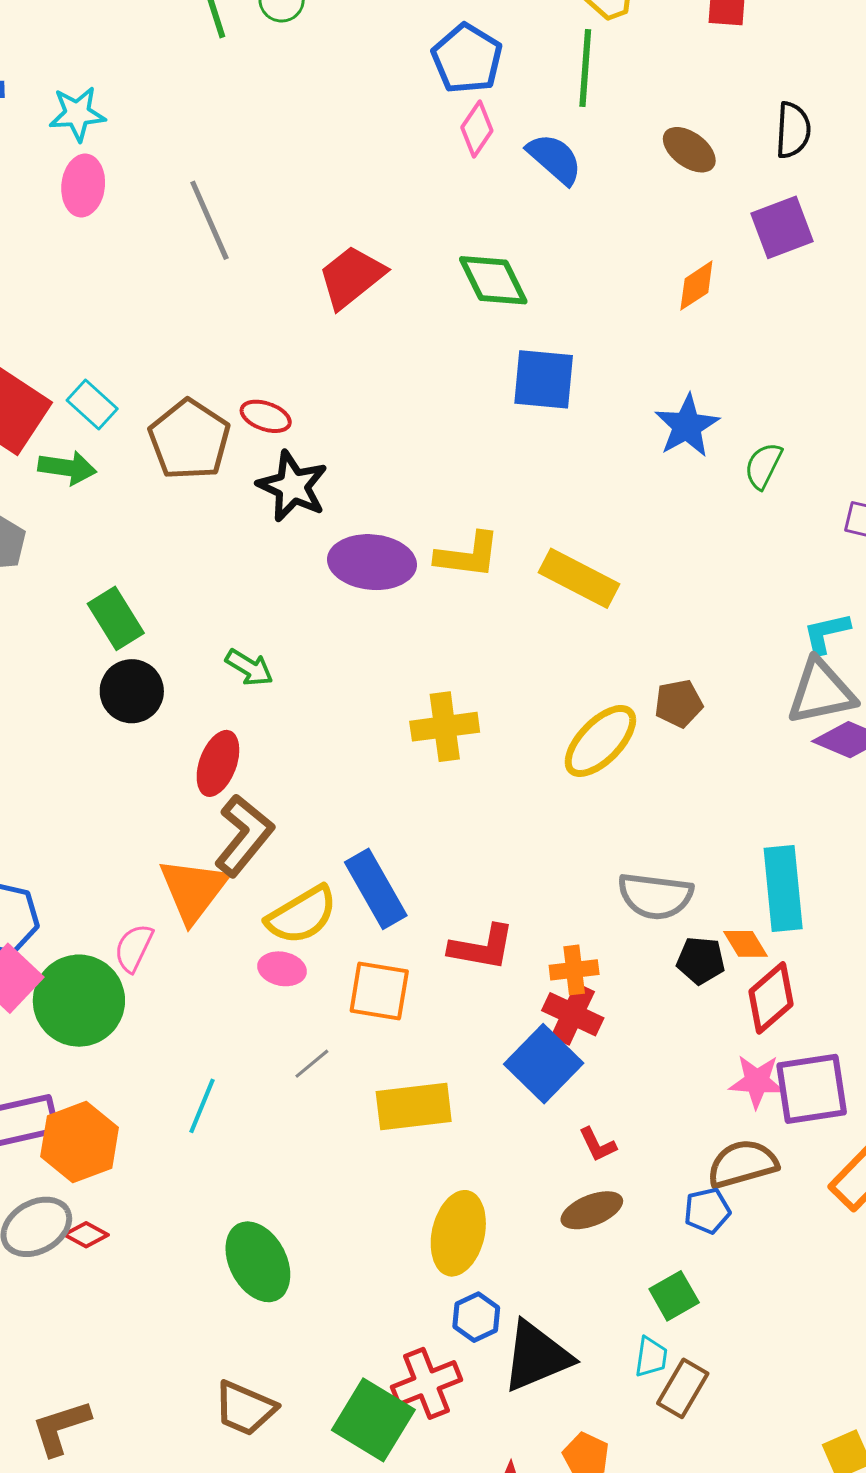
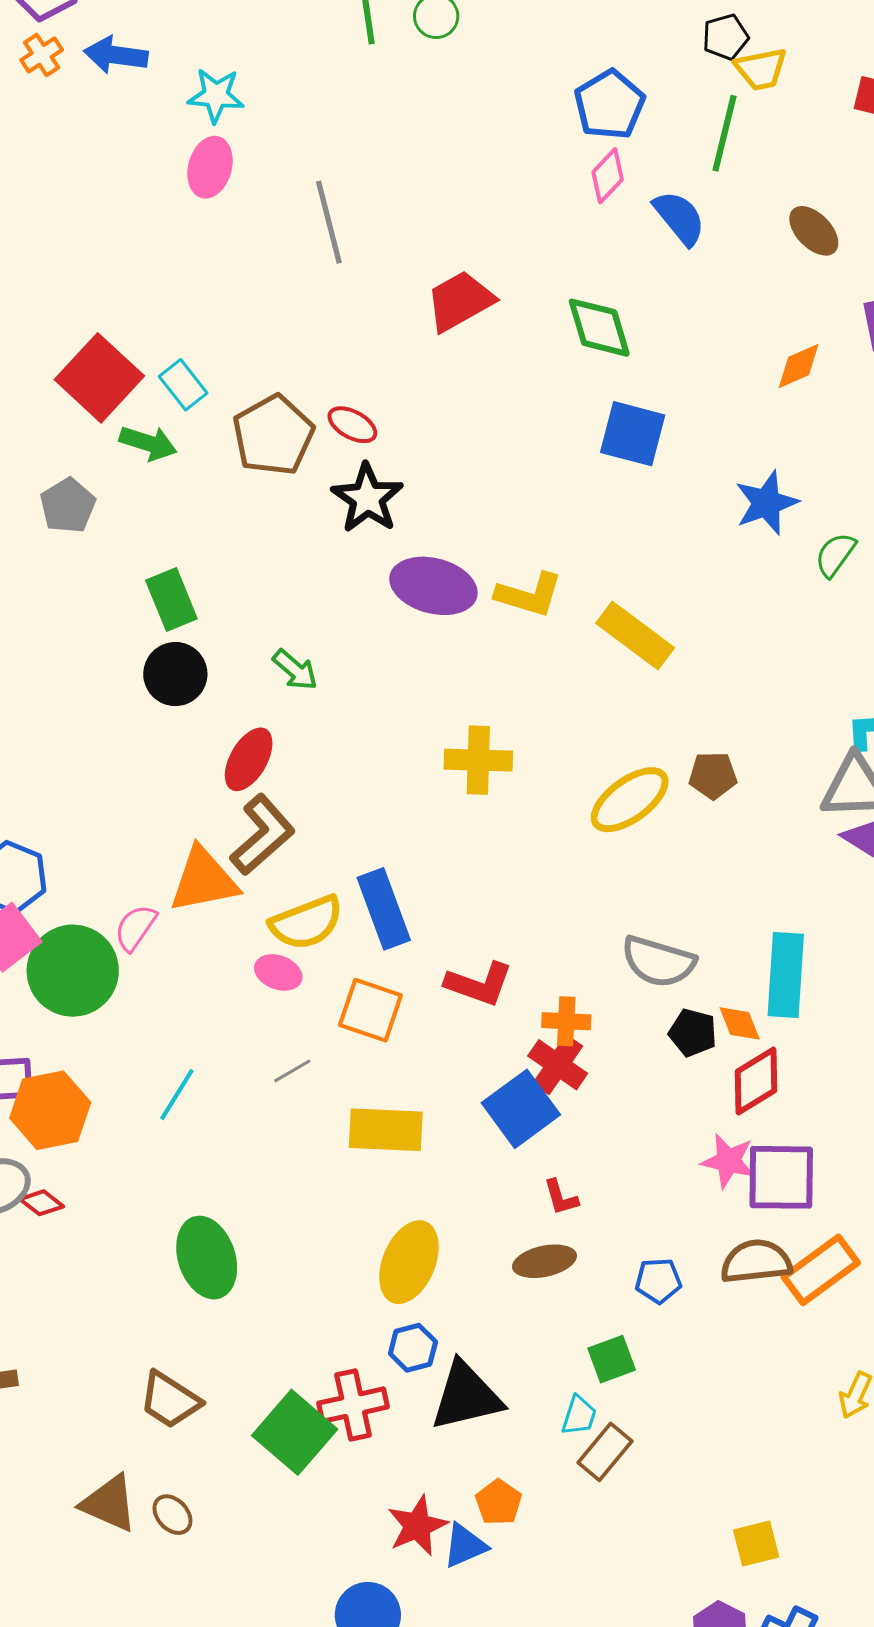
orange triangle: (193, 890) -> (204, 880), turned 32
brown semicircle: (743, 1164) -> (756, 1262), moved

